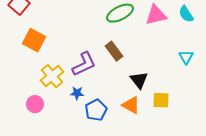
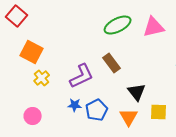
yellow cross: (52, 76) -> (42, 78), moved, size x0.7
orange triangle: (131, 105) -> (129, 117), turned 30
blue pentagon: (96, 110) -> (97, 110), moved

